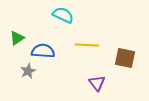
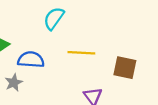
cyan semicircle: (63, 15) -> (54, 18), turned -80

